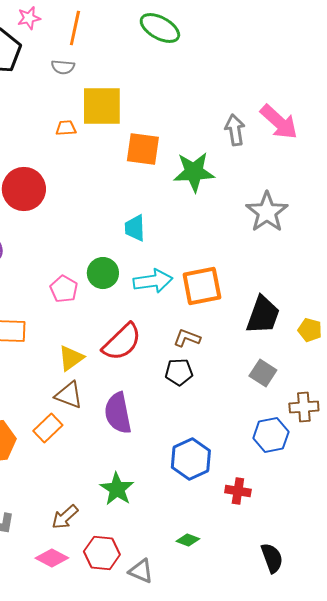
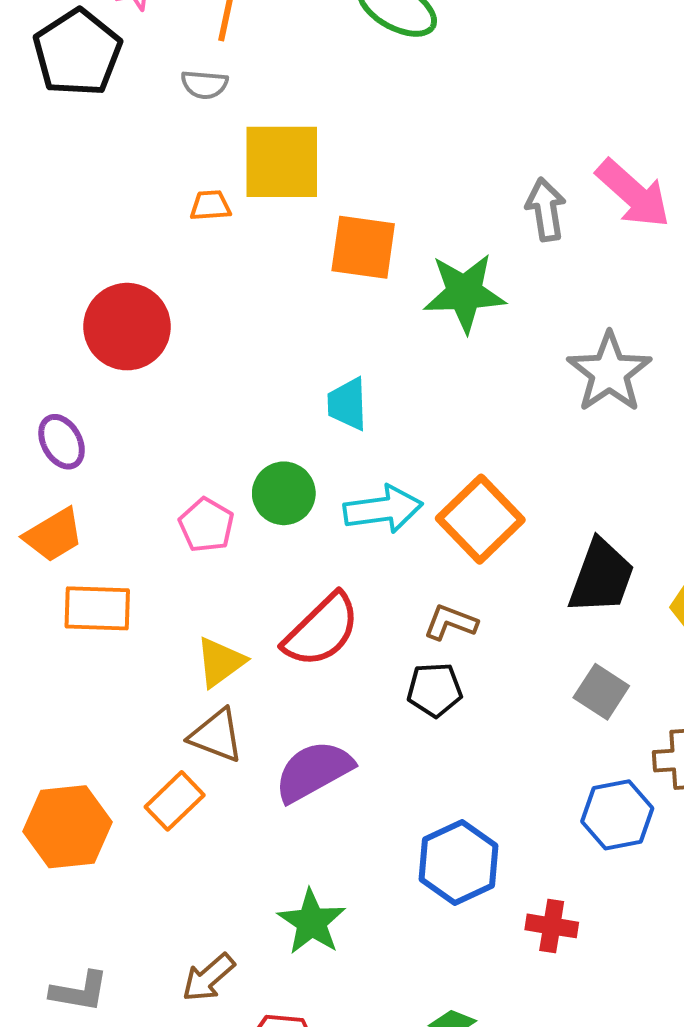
orange square: (202, 286) -> (480, 519), turned -33
purple semicircle: (118, 413) -> (314, 771), turned 72

